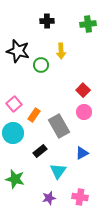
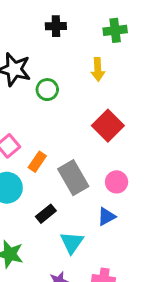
yellow arrow: (61, 51) -> (98, 69), moved
red square: (83, 90) -> (108, 126), size x1.5
pink circle: (84, 112) -> (117, 182), moved

